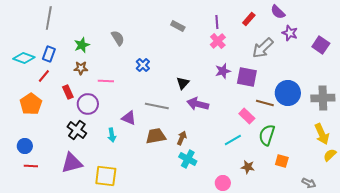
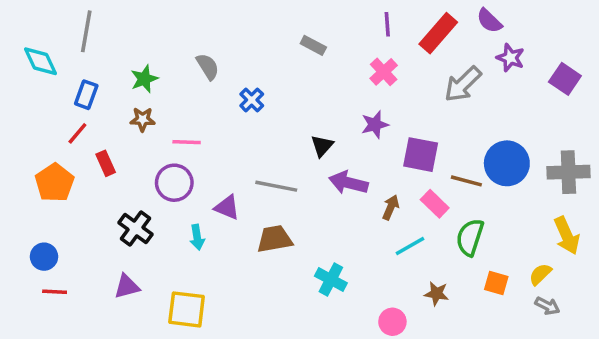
red rectangle: (249, 19) -> (438, 33), size x1.6
purple line: (217, 22) -> (387, 24), moved
cyan diamond: (24, 58) -> (40, 61), moved, turned 45
blue cross: (143, 65) -> (252, 100), moved
purple star: (223, 71) -> (375, 125), moved
purple square: (247, 77) -> (421, 155), moved
red rectangle: (68, 92) -> (106, 163), moved
purple circle: (88, 104) -> (174, 183), moved
brown arrow: (182, 138) -> (391, 207), moved
yellow semicircle: (330, 155) -> (540, 274), moved
purple triangle: (72, 163) -> (127, 287), size x0.7
gray arrow: (309, 183) -> (547, 306), moved

